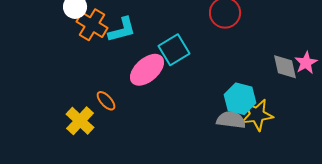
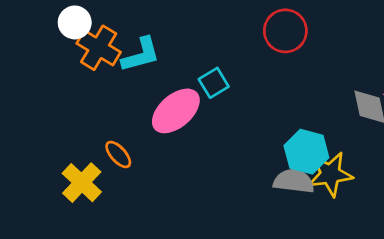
cyan square: (174, 50) -> (214, 83), size x0.7

